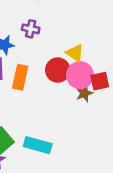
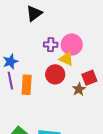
purple cross: (31, 29) -> (51, 45), moved
pink circle: (80, 75) -> (72, 45), moved

